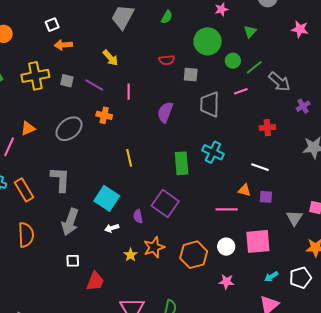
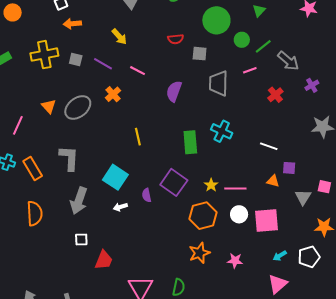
pink line: (129, 92) -> (138, 71), turned -63
orange cross: (104, 115) -> (113, 94), turned 35
orange triangle: (28, 128) -> (49, 106), moved, turned -49
red cross: (267, 128) -> (275, 95), moved, turned -35
orange triangle: (244, 190) -> (273, 181), moved
purple square: (266, 197) -> (289, 168), moved
orange star: (154, 247) -> (199, 253), moved
white circle: (226, 247) -> (239, 214), moved
yellow star: (131, 255) -> (211, 185), moved
orange hexagon: (194, 255) -> (203, 216), moved

